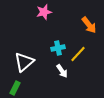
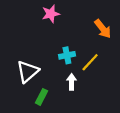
white arrow: (62, 71) -> (72, 82), turned -144
green rectangle: (15, 88) -> (42, 97), moved

